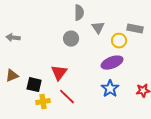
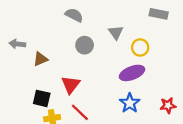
gray semicircle: (79, 13) -> (74, 15), moved, turned -63
gray rectangle: (135, 29) -> (159, 14), moved
brown triangle: (12, 76) -> (41, 59), moved

